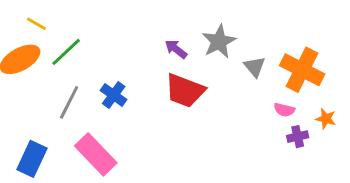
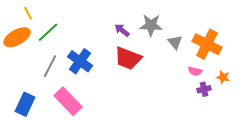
yellow line: (36, 24) -> (28, 13), turned 32
gray star: (219, 42) -> (151, 25), turned 30
blue cross: (114, 95) -> (80, 61), size x1.4

